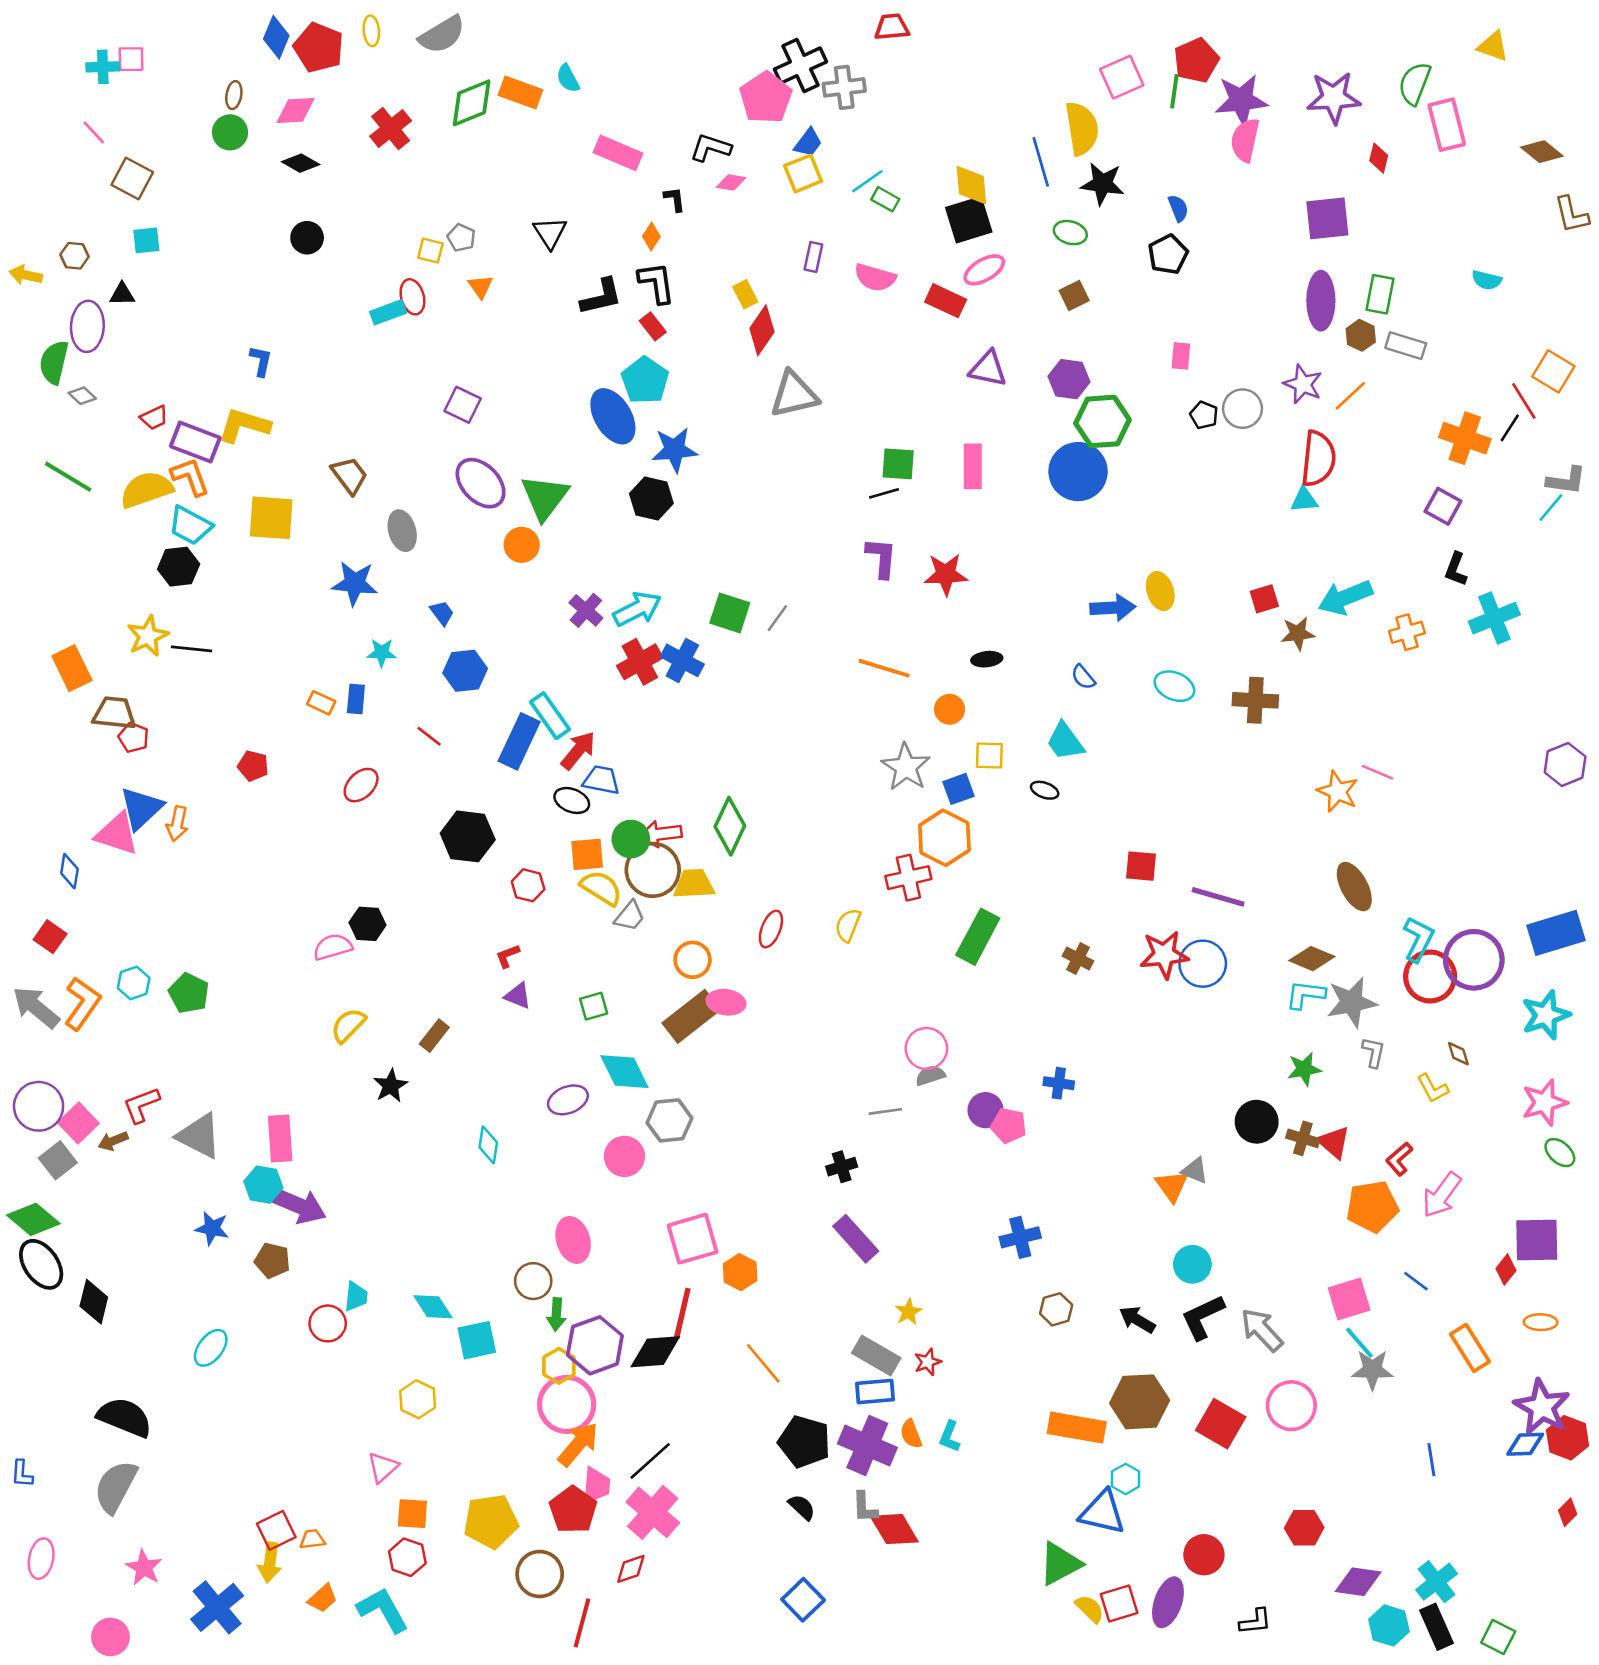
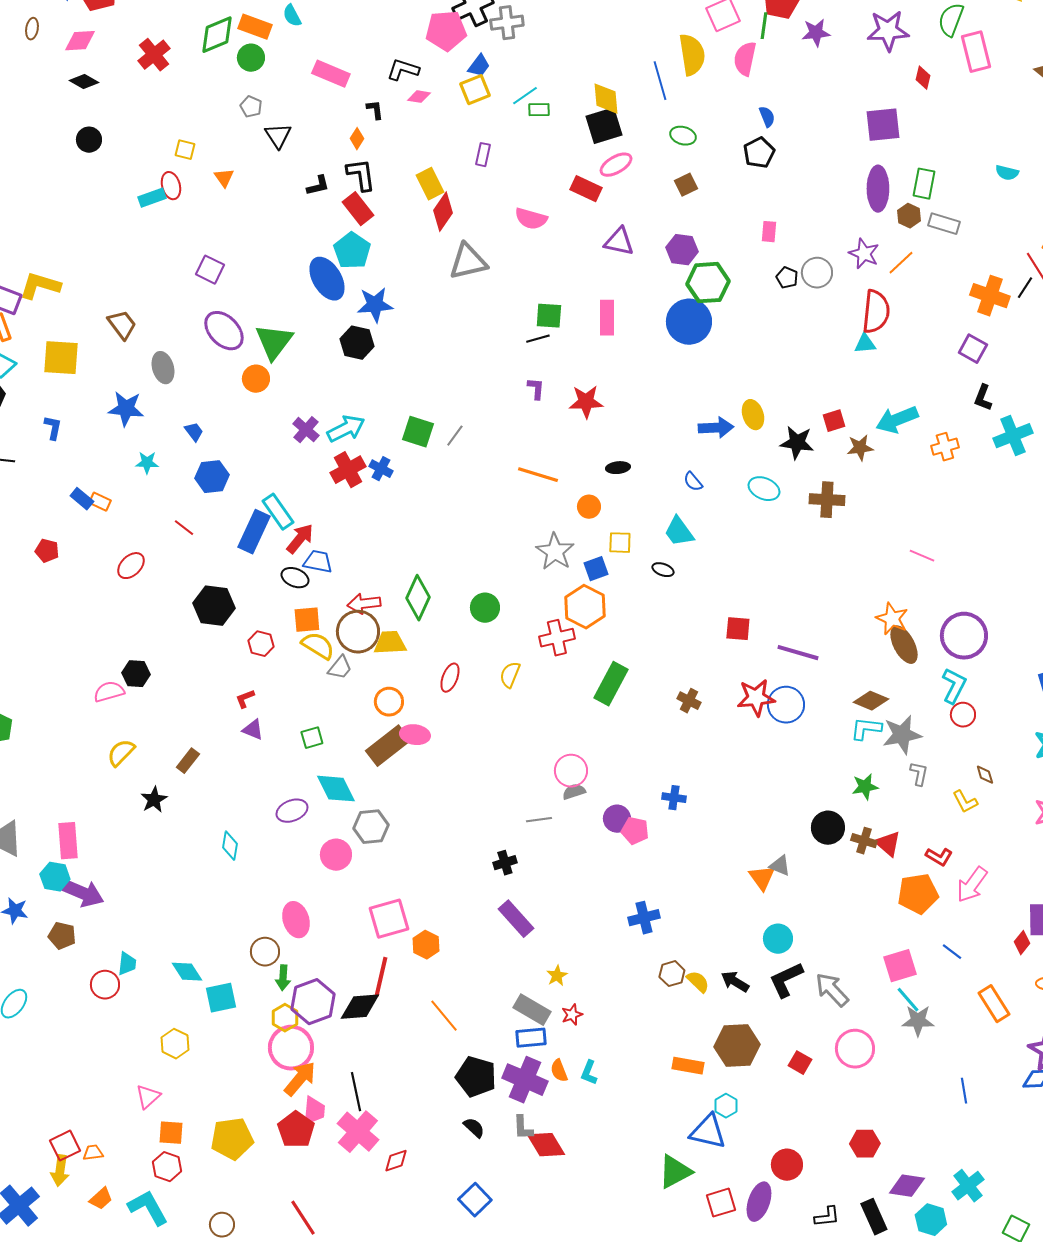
pink pentagon: (766, 98) -> (446, 31), turned 30
purple star: (1241, 100) -> (816, 33), size x0.7
green circle: (230, 132) -> (251, 58), moved
pink semicircle: (1245, 140) -> (745, 59), moved
black star: (1102, 184) -> (797, 443), moved
green rectangle: (885, 199) -> (539, 110), turned -30
gray pentagon: (461, 238) -> (251, 107), moved
pink semicircle: (875, 278) -> (531, 219), moved
yellow rectangle: (745, 294) -> (430, 184), size x1.4
black L-shape: (601, 297) -> (318, 186), size x0.7
red rectangle: (653, 326) -> (358, 209), size x1.5
blue L-shape: (261, 361) -> (53, 428), moved
purple L-shape: (881, 558) -> (536, 389), size x0.7
blue cross: (682, 660) -> (381, 469), size x0.7
blue rectangle: (356, 699) -> (82, 499), moved, turned -55
orange star: (1338, 791) -> (892, 619), moved
green circle: (631, 839) -> (485, 608), moved
purple circle: (1474, 960) -> (964, 636), moved
red circle: (1430, 977) -> (963, 715), size x0.6
red L-shape: (1399, 1159) -> (939, 857), turned -108
red square: (1221, 1424) -> (800, 1063), size x0.6
orange rectangle: (1077, 1428) -> (688, 1066), size x0.7
black line: (650, 1461) -> (356, 1092), turned -60
red diamond: (631, 1569) -> (396, 1161), moved
brown circle: (540, 1574) -> (222, 1225), moved, size x0.7
yellow semicircle: (1090, 1609) -> (698, 982), moved
red line: (582, 1623) -> (303, 1218), turned -48
black rectangle: (1437, 1627) -> (874, 1217), moved

